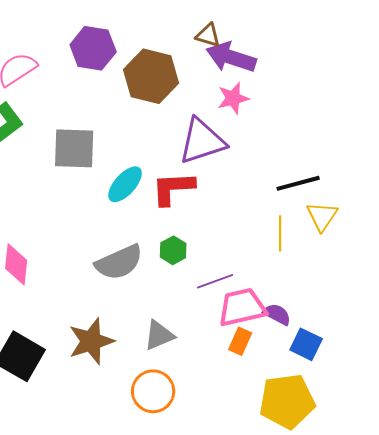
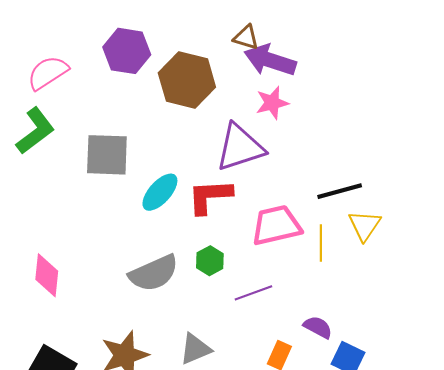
pink trapezoid: (242, 307) -> (276, 225), moved

